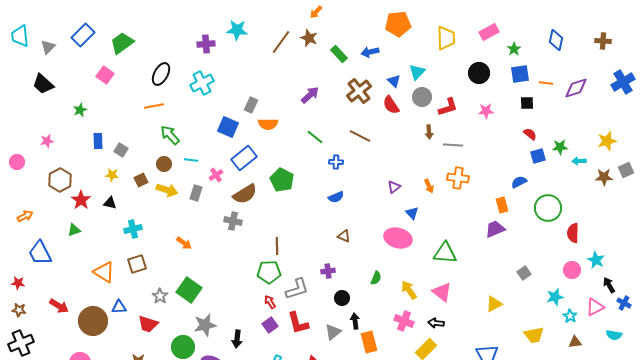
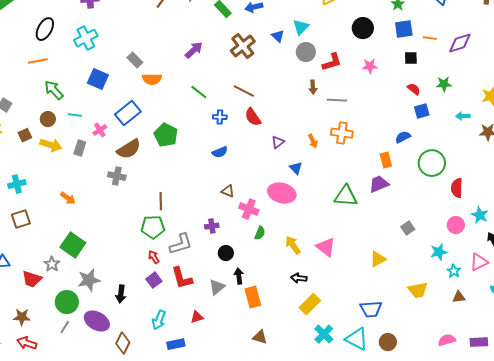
gray rectangle: (251, 105) -> (135, 60), turned -70
red semicircle: (391, 105) -> (253, 117), moved
blue square: (228, 127) -> (98, 79), moved
green star: (560, 147) -> (444, 84), moved
green triangle: (445, 253) -> (346, 196), moved
gray star: (160, 296) -> (52, 264), moved
pink cross: (404, 321) -> (249, 209), moved
black arrow: (436, 323) -> (299, 278), moved

